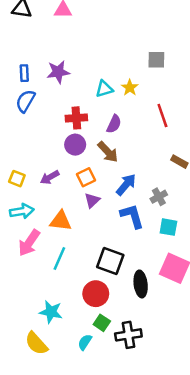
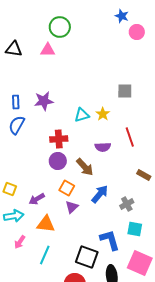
purple semicircle: (114, 124) -> (103, 147), moved, turned 63
purple arrow: (50, 177) -> (37, 199), moved
orange square: (86, 177) -> (67, 188), turned -35
blue L-shape: (132, 216) -> (110, 240), moved
pink arrow: (29, 243) -> (20, 242), size x0.6

